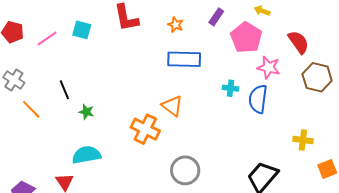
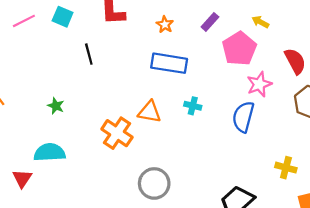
pink star: (269, 67) -> (259, 84), turned 30
cyan cross: (230, 88) -> (193, 106), moved
black line: (64, 90) -> (89, 54), moved
orange triangle: (172, 106) -> (150, 112), turned -35

